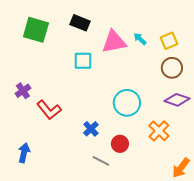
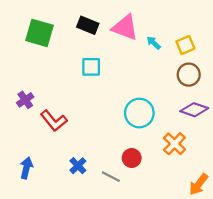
pink triangle: (114, 42) -> (125, 27), moved, turned 32
blue cross: (91, 129) -> (78, 166), moved

